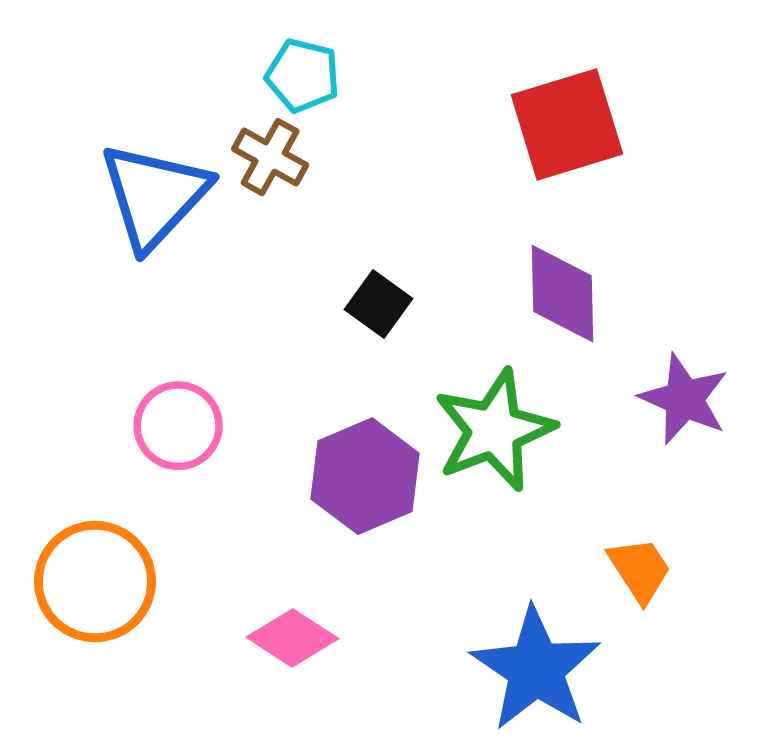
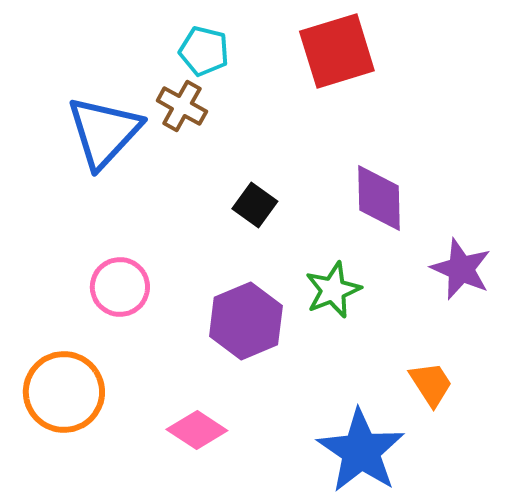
red square: (567, 124) -> (337, 51), moved
green star: (494, 430) -> (333, 290), size x0.7

